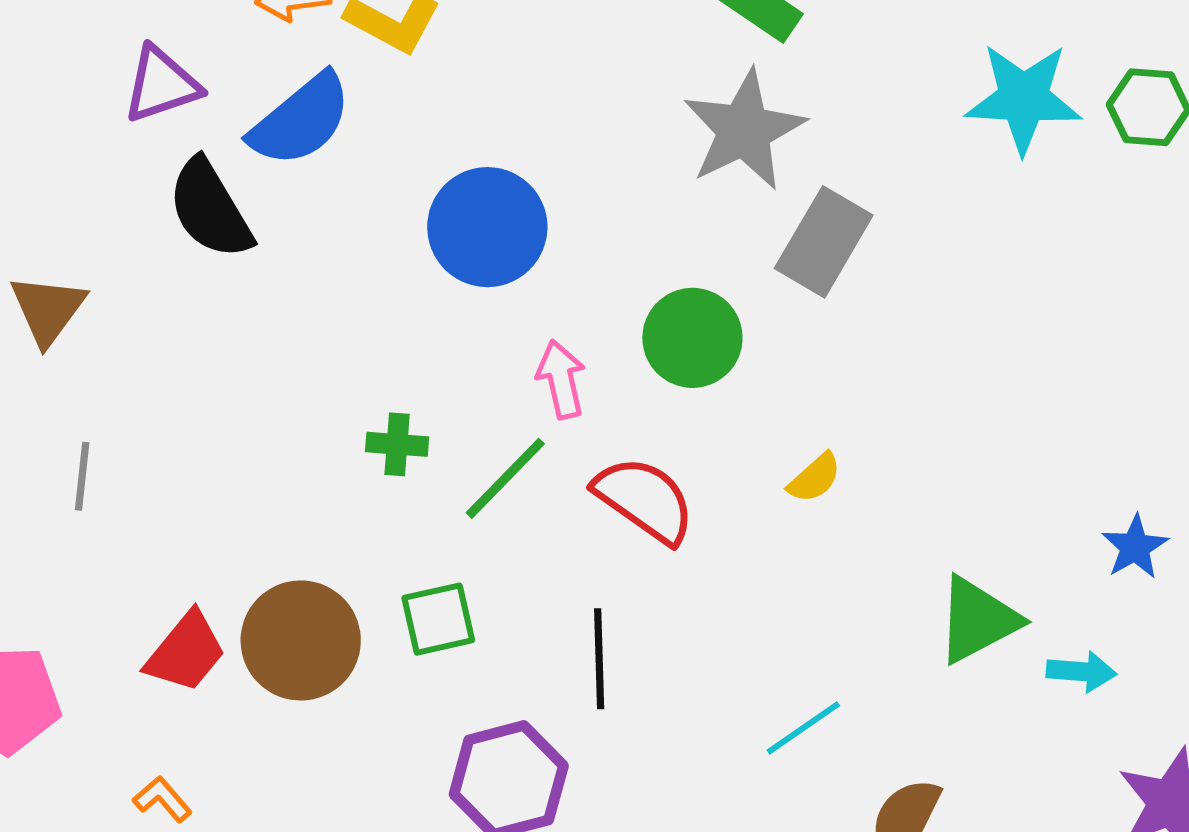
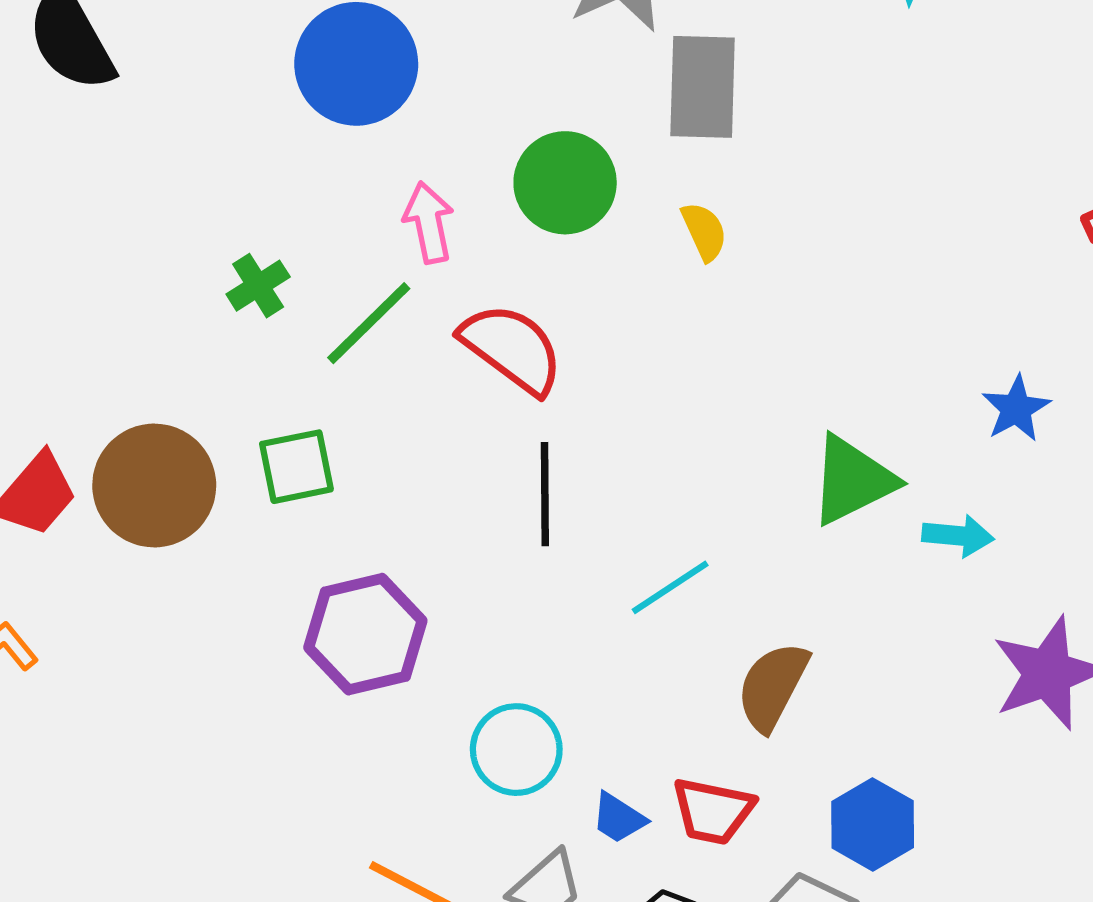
gray rectangle: (824, 242) -> (703, 87), turned -30
green cross: (397, 444) -> (258, 286), turned -38
yellow semicircle: (815, 478) -> (704, 231), moved, turned -74
black line: (599, 659) -> (545, 494), moved

